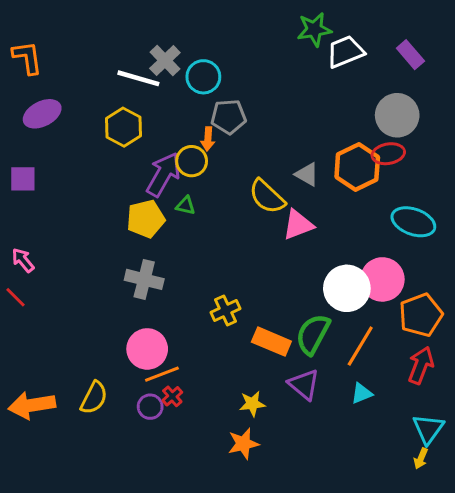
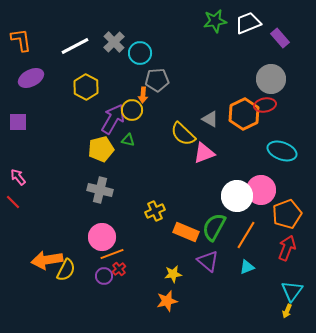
white trapezoid: (345, 52) -> (248, 23), moved
white line: (138, 78) -> (75, 46), moved, turned -44
orange arrow: (32, 405) -> (47, 260), moved

